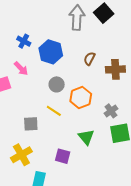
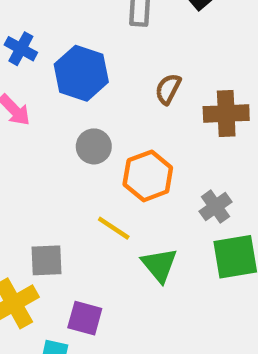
yellow line: (54, 111) -> (114, 228), moved
gray square: (31, 124) -> (47, 260), moved
purple square: (63, 156) -> (85, 318), moved

